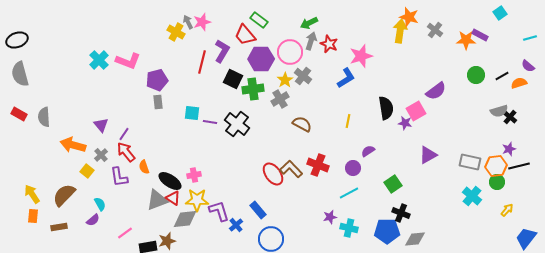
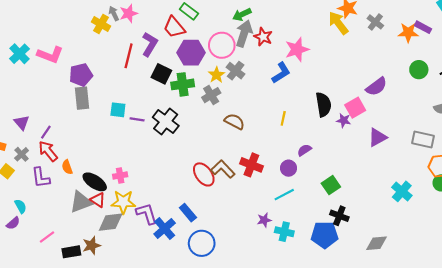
yellow arrow: (400, 31) -> (338, 23), turned -45
gray arrow: (311, 41) -> (244, 34), size x1.4
gray rectangle: (158, 102) -> (82, 98), size x1.5
purple triangle: (428, 155) -> (377, 137), moved
gray rectangle: (470, 162) -> (423, 140), moved
cyan cross: (472, 196) -> (402, 191), moved
blue cross: (236, 225) -> (165, 228), size x1.5
gray diamond: (415, 239) -> (376, 243), moved

